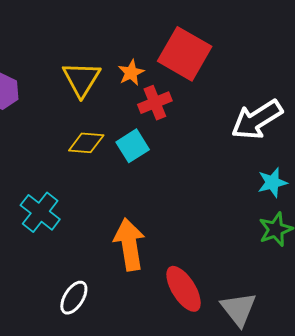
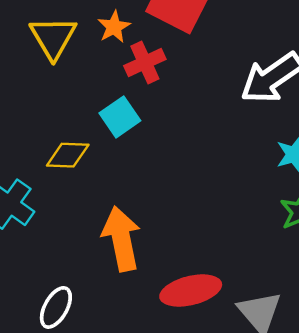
yellow diamond: (86, 143) -> (68, 155), moved
red ellipse: (184, 289) -> (191, 291), turned -69

